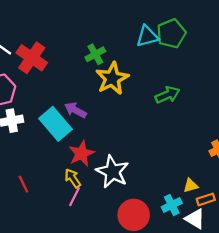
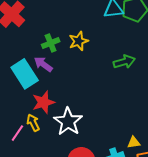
green cross: (95, 54) -> (51, 43), moved
yellow star: (112, 78) -> (79, 41), size x0.7
pink line: (75, 197) -> (17, 133), moved

